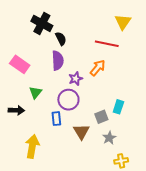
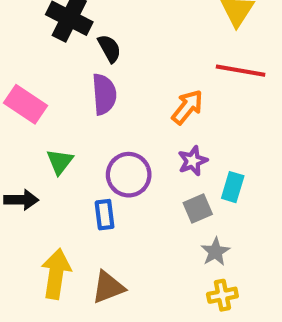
red line: (107, 44) -> (241, 71), moved
purple star: (76, 79) -> (193, 161), moved
brown triangle: (81, 132) -> (108, 287), moved, turned 42
yellow cross: (121, 161) -> (222, 295), moved

